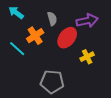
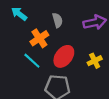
red ellipse: (67, 38) -> (64, 56), moved
cyan line: (17, 49) -> (32, 61), moved

